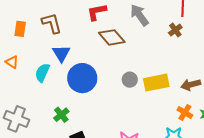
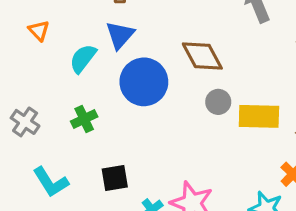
brown diamond: (112, 37) -> (202, 56), moved
green cross: (61, 115) -> (84, 119), moved
gray cross: (16, 119) -> (25, 122), size x0.7

